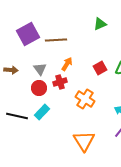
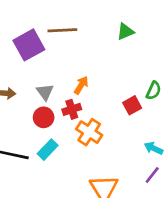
brown line: (56, 40) -> (62, 30), moved
red square: (100, 68) -> (132, 105), moved
orange cross: (85, 99) -> (89, 132), moved

